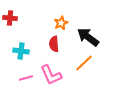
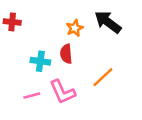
black arrow: (88, 37) -> (108, 22), moved
cyan cross: (21, 51) -> (40, 61), moved

